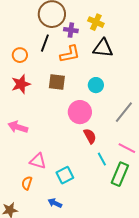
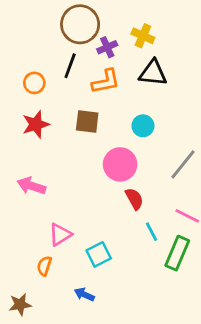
purple cross: (71, 30) -> (107, 47), turned -32
pink triangle: (38, 161) -> (60, 234), turned -48

